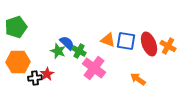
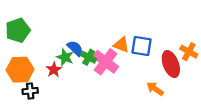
red ellipse: (149, 44) -> (171, 64), moved
pink cross: (94, 68) -> (106, 62), moved
red star: (47, 74) -> (54, 70), moved
black cross: (35, 78) -> (30, 91), moved

